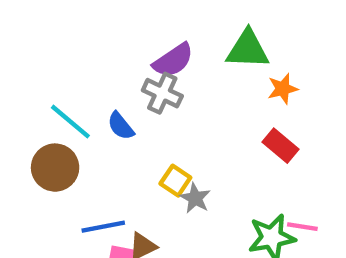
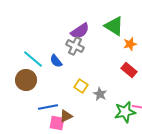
green triangle: (248, 49) -> (114, 26), turned 30
gray star: (195, 198) -> (100, 94), moved

